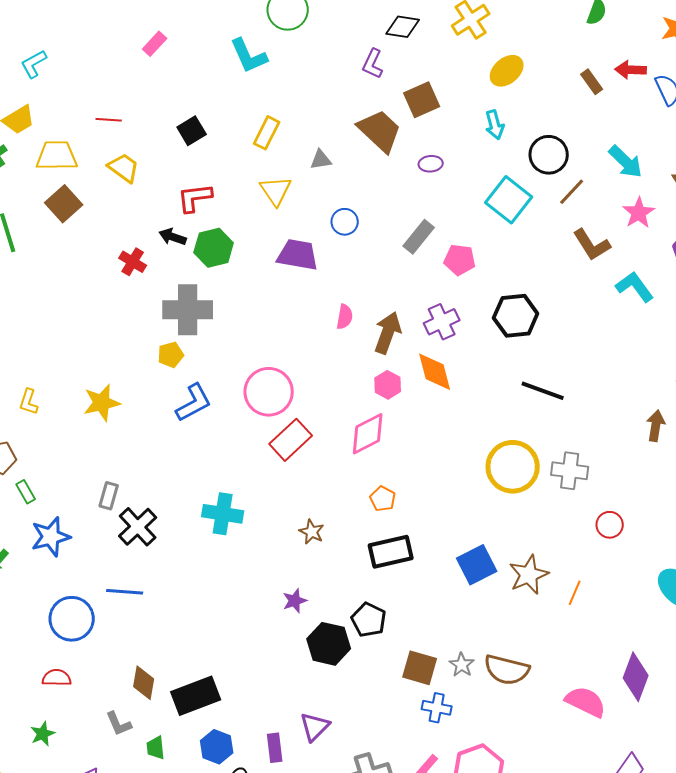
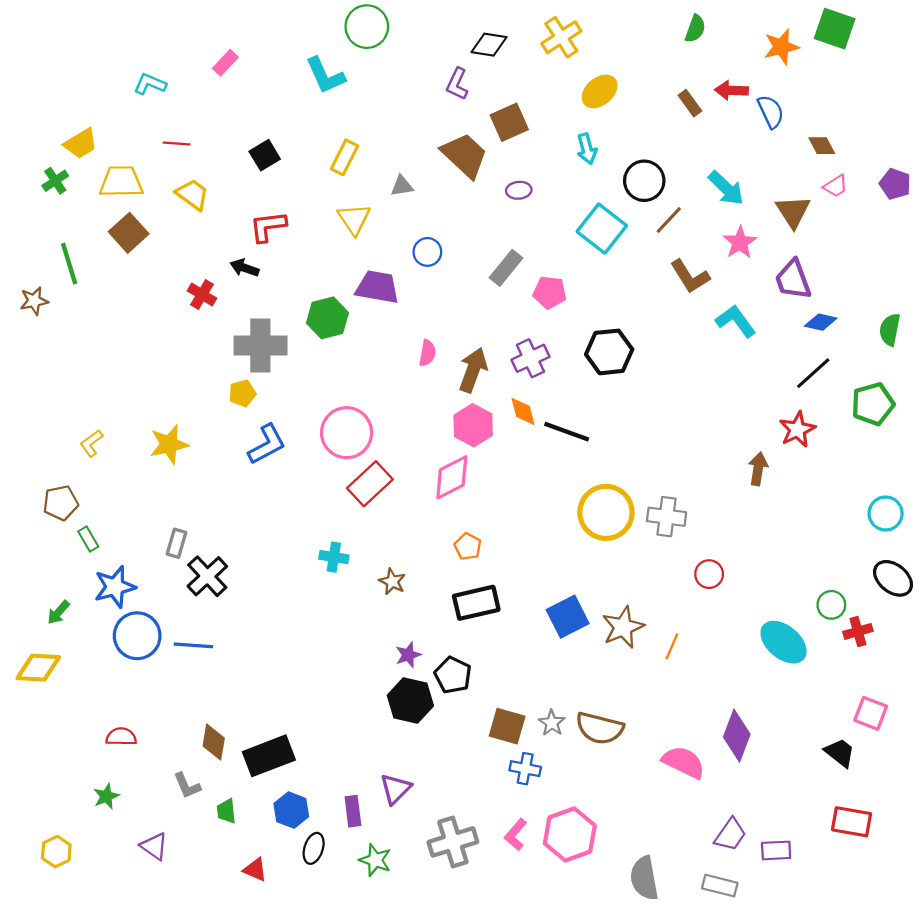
cyan L-shape: (34, 64) -> (150, 84), moved, turned 52
green hexagon: (214, 248) -> (327, 318), moved
orange diamond: (435, 372) -> (523, 411), size x0.7
pink hexagon: (388, 385) -> (473, 425), size x1.4
black line: (543, 391) -> (567, 432), moved
yellow L-shape: (29, 402) -> (91, 443), turned 36
cyan cross: (223, 514) -> (334, 557), moved, size x0.7
purple star: (295, 601) -> (408, 655), moved
blue circle: (72, 619) -> (137, 636), moved

